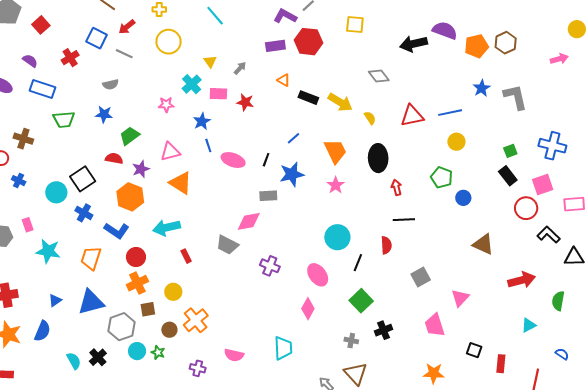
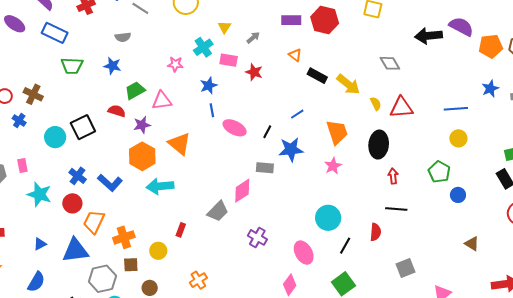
red triangle: (412, 116) -> (401, 108), moved
brown cross: (23, 139) -> (33, 94), moved
pink triangle: (170, 152) -> (162, 101), moved
orange hexagon: (130, 197) -> (142, 156), moved
blue cross: (84, 213) -> (78, 176), moved
pink diamond: (249, 221) -> (242, 191), turned -30
brown triangle: (483, 244) -> (472, 244), size x0.7
gray trapezoid: (227, 245) -> (218, 211), turned -80
red rectangle: (186, 256) -> (181, 230), moved, turned 40
red circle: (136, 257) -> (72, 203), moved
orange trapezoid: (91, 258) -> (94, 222), moved
orange cross: (196, 320) -> (198, 280), moved, size x0.7
blue semicircle: (42, 331) -> (36, 282), moved

